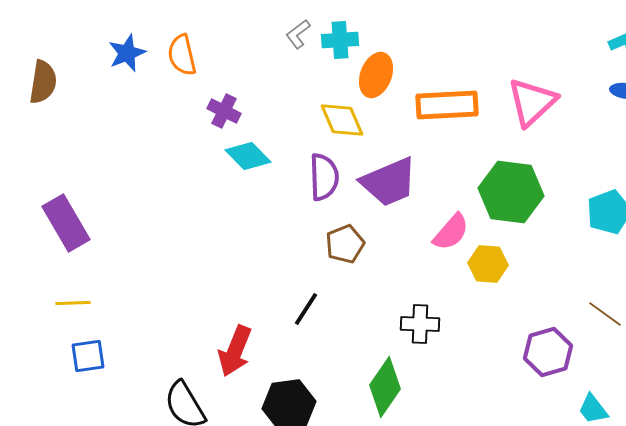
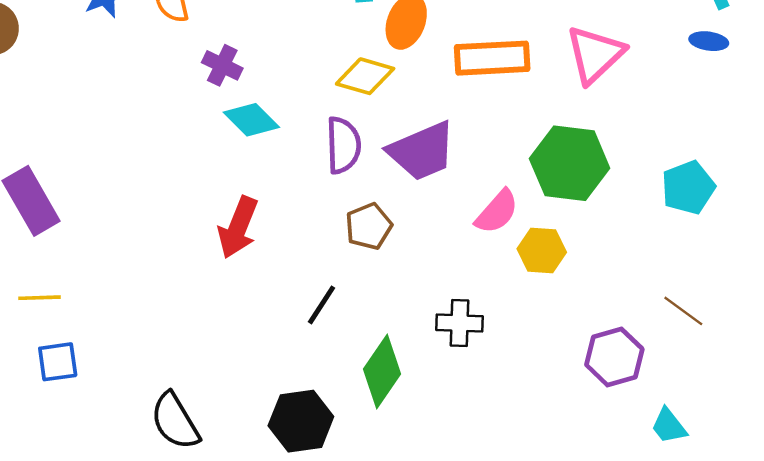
yellow diamond: (342, 120) -> (365, 76), turned -51
red arrow: (235, 351) -> (238, 227), moved
green diamond: (385, 387) -> (382, 372), moved

